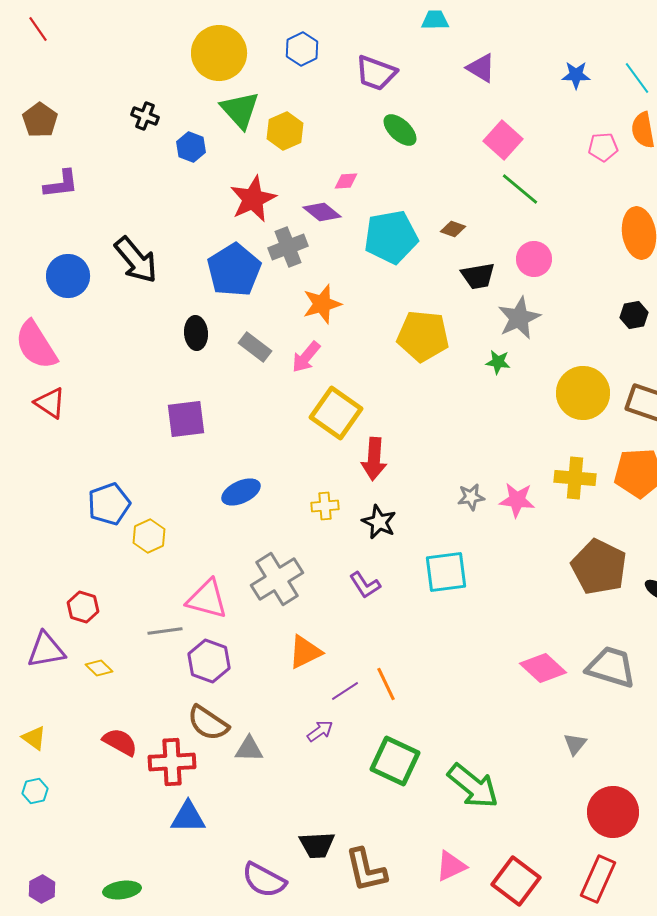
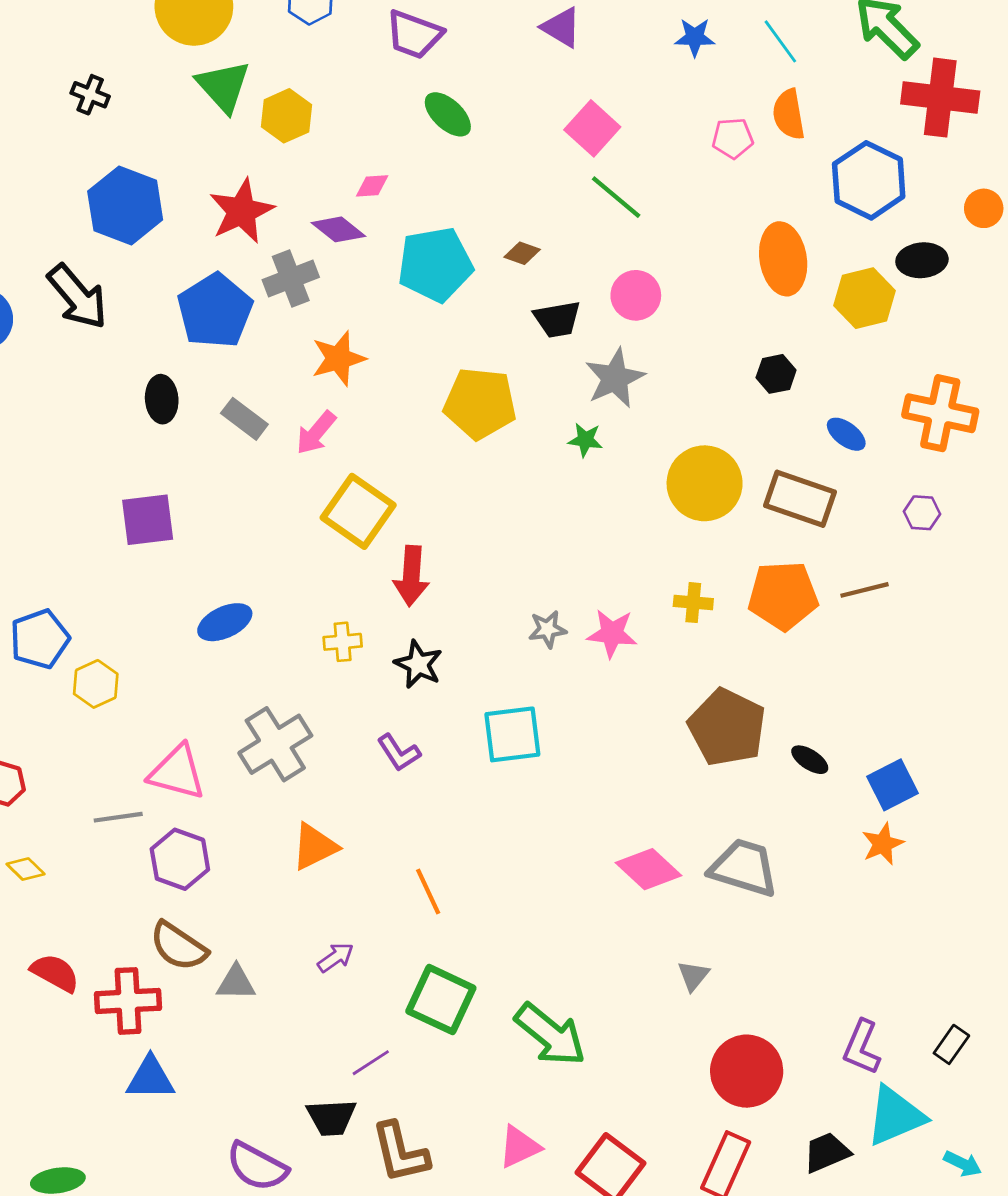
blue hexagon: (191, 147) -> (125, 206), moved, size x1.8
yellow cross: (575, 478) -> (693, 603), size x0.7
purple line: (345, 691) -> (371, 1063), moved

